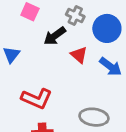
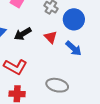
black arrow: (55, 36) -> (23, 34), moved

